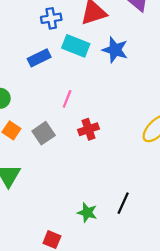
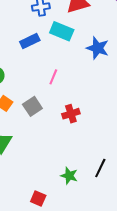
blue star: (115, 50) -> (98, 48), moved
red cross: (89, 129) -> (71, 114), moved

